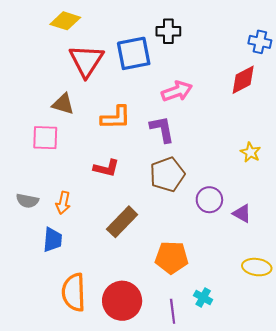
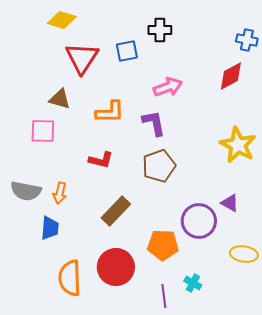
blue square: (134, 53) -> (127, 51), size x0.7
yellow star: (250, 152) -> (238, 145), size x1.8
purple circle: (209, 200) -> (199, 221), moved, size x1.4
gray semicircle: (27, 201) -> (26, 191), size x1.4
red circle: (122, 301) -> (116, 267), moved

